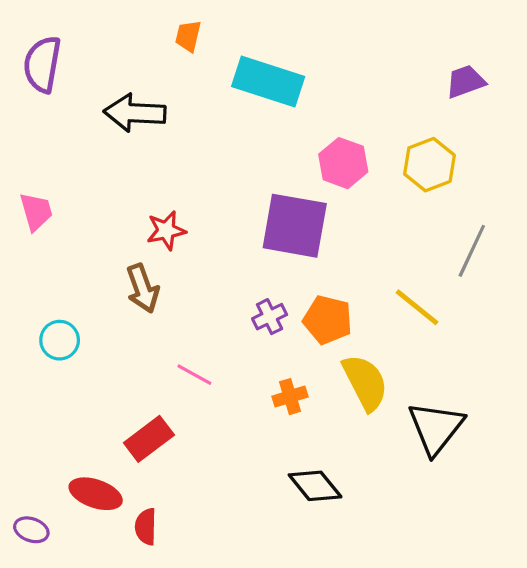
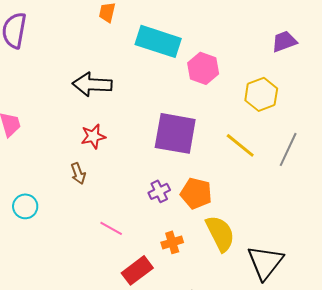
black arrow: (135, 113) -> (92, 84), moved
pink hexagon: (343, 163) -> (203, 68), moved
brown arrow: (143, 288) -> (78, 173), size x0.7
yellow line: (417, 307) -> (240, 145), moved
red rectangle: (149, 439) -> (137, 270), moved

